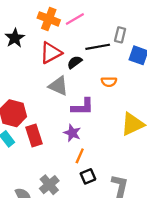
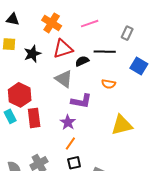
orange cross: (49, 19) -> (52, 23), moved
gray rectangle: (120, 35) -> (127, 33), moved
black star: (15, 38) -> (32, 54), moved

